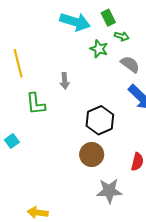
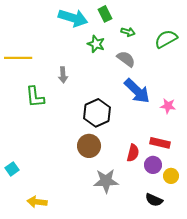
green arrow: (122, 36) -> (128, 32), moved
yellow line: (18, 63) -> (18, 58), turned -76
cyan square: (12, 141) -> (12, 169), moved

